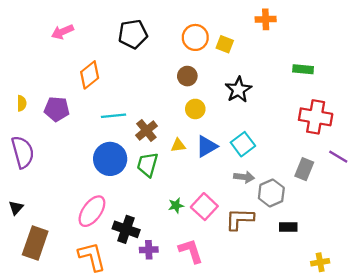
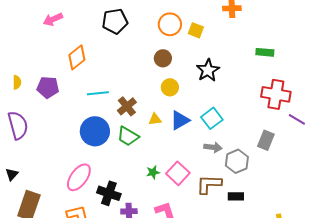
purple line: (338, 157) -> (297, 119), moved
green trapezoid: (148, 165) -> (128, 136), turned -75
black rectangle: (288, 227) -> (236, 196), moved

